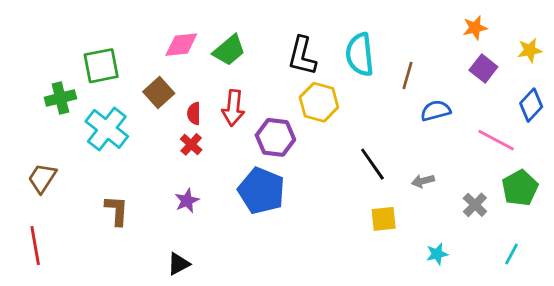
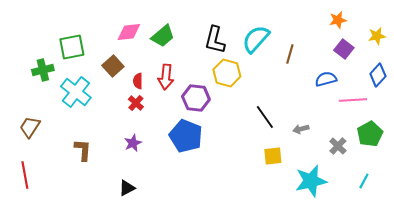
cyan semicircle: (360, 54) -> (256, 39), turned 48
blue semicircle: (436, 111) -> (326, 79), moved
pink line: (496, 140) -> (353, 100), turned -32
cyan star: (437, 254) -> (311, 181), size x2.0

